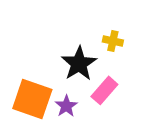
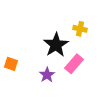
orange square: (32, 99) -> (11, 64), moved, size x0.5

